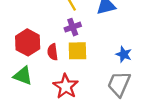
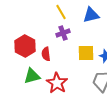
yellow square: (77, 51) -> (86, 53), moved
green triangle: (23, 76) -> (32, 76), moved, turned -36

